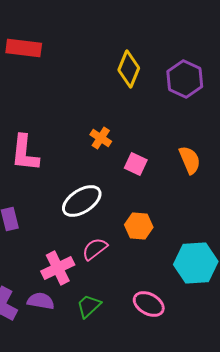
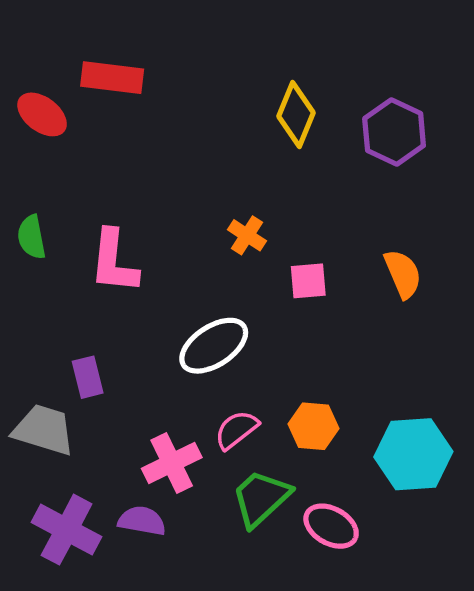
pink square: (136, 164) -> (308, 281), turned -30
orange hexagon: (139, 226) -> (314, 426), moved
green trapezoid: (89, 306) -> (261, 498), moved, size x1.4

